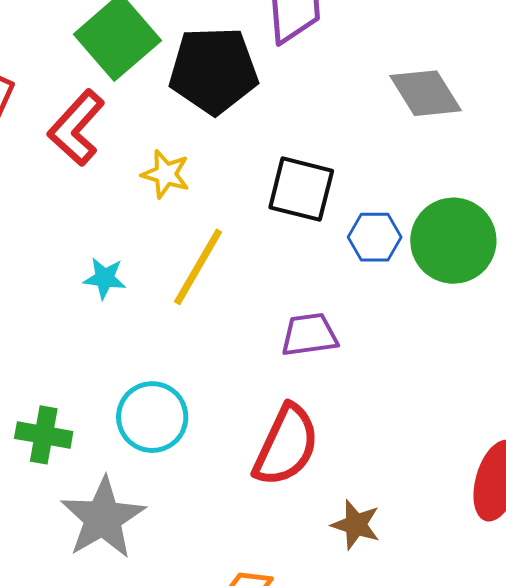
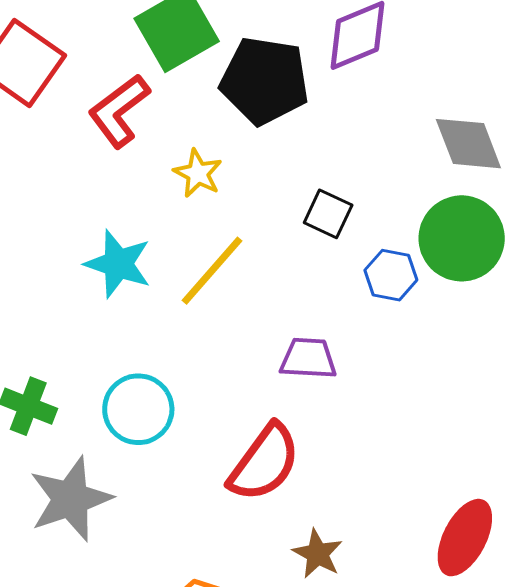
black square: (301, 189) -> (328, 214), size x0.7
green circle: (453, 241) -> (462, 238), moved
cyan star: (105, 278) -> (118, 264), size x1.6

